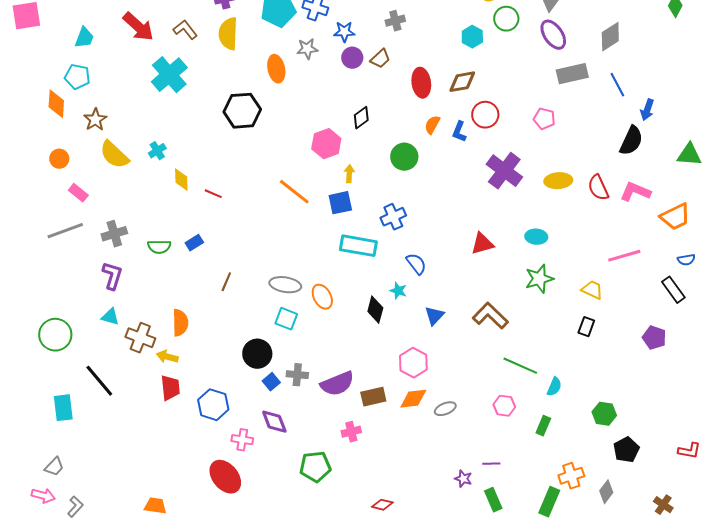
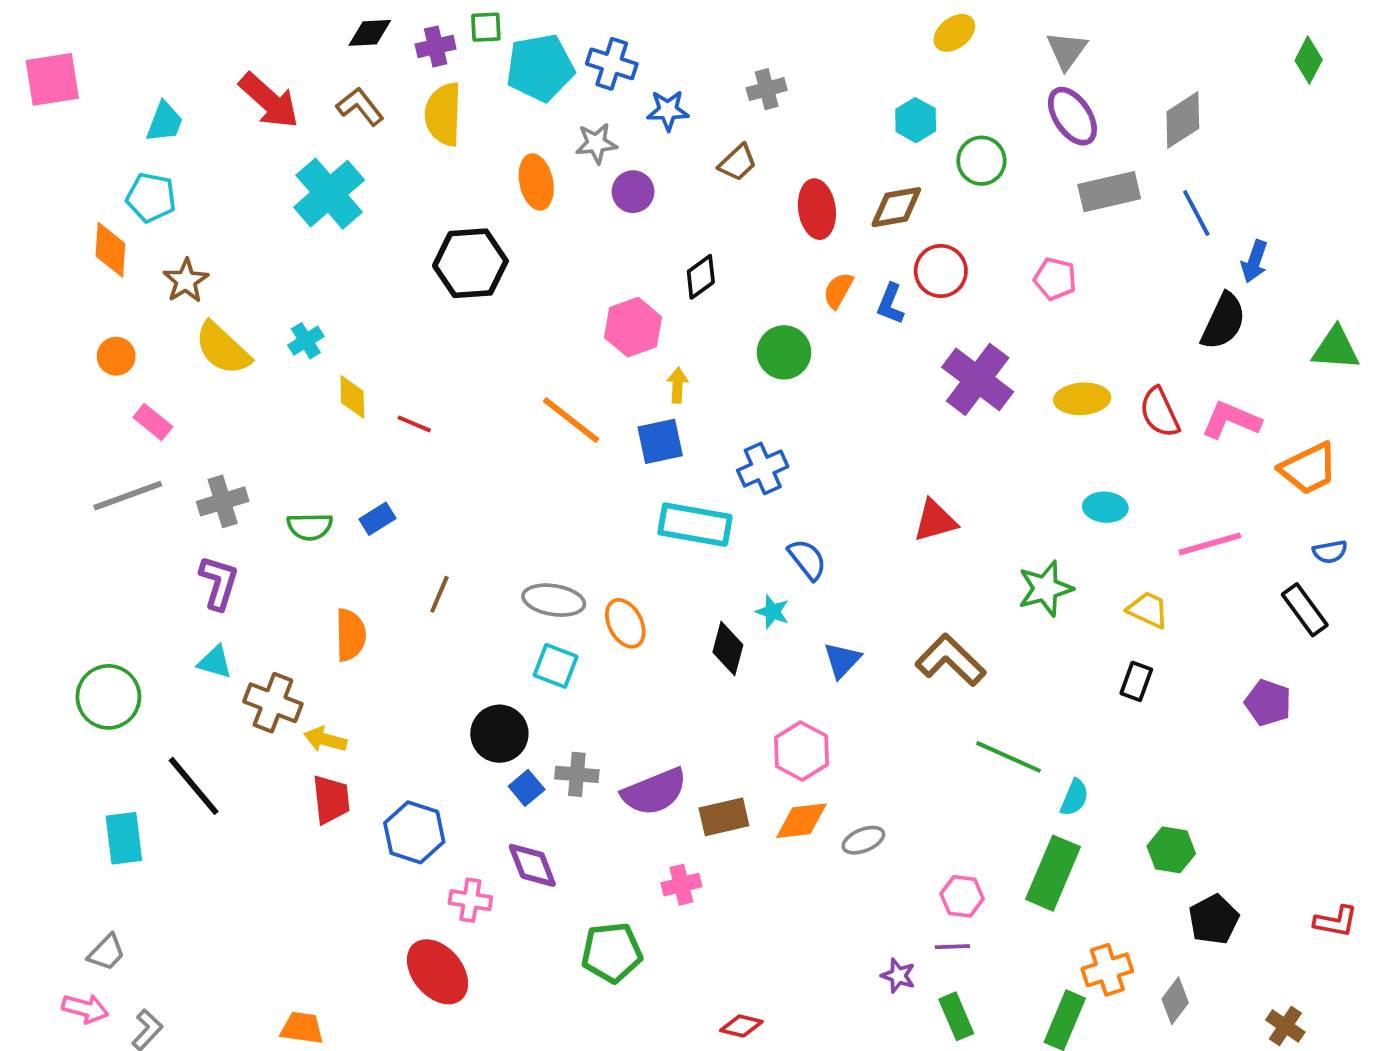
green circle: (506, 19) -> (981, 161), moved
purple circle: (352, 58) -> (633, 192), moved
cyan ellipse: (536, 237) -> (1105, 507), moved
orange semicircle: (180, 323) -> (350, 635), moved
pink hexagon: (504, 406) -> (962, 896), moved
green rectangle: (543, 426) -> (1053, 873), size x1.8

